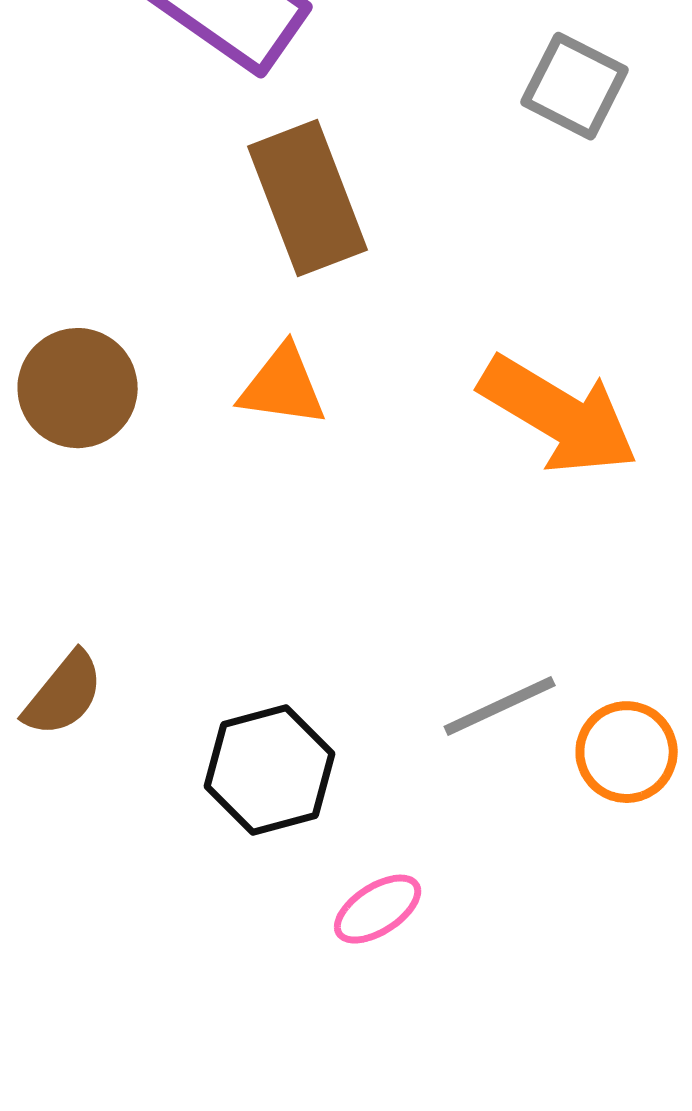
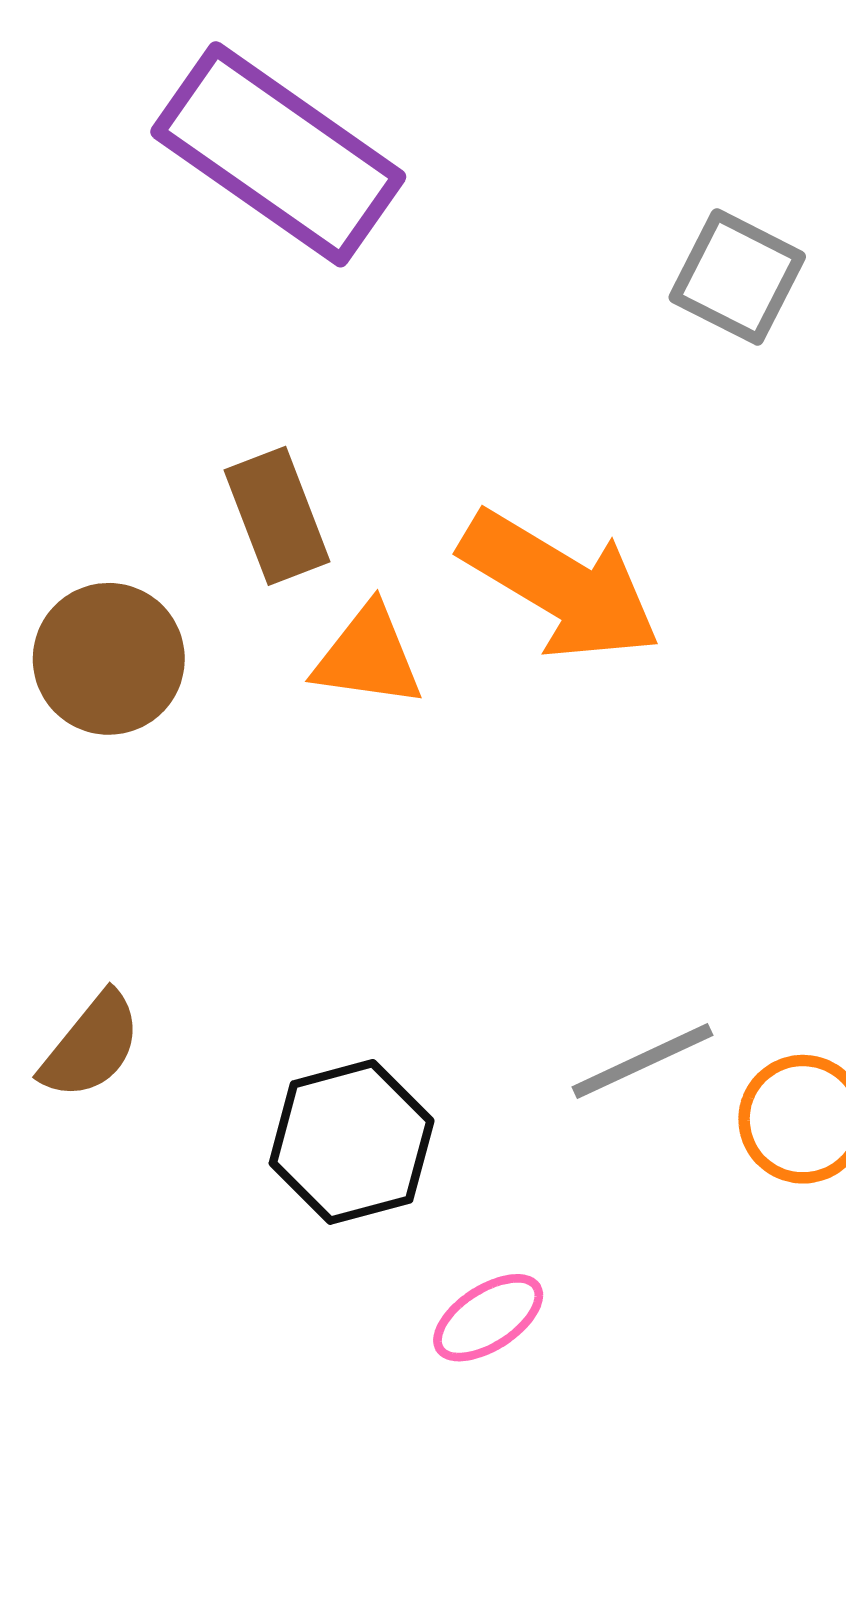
brown rectangle: (308, 198) -> (277, 516), moved, size x0.7
orange arrow: (559, 415) -> (560, 586), moved

